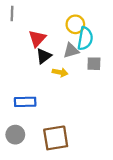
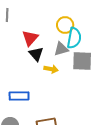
black triangle: (44, 56) -> (36, 54), turned -35
gray square: (94, 64) -> (82, 61), size x1.5

